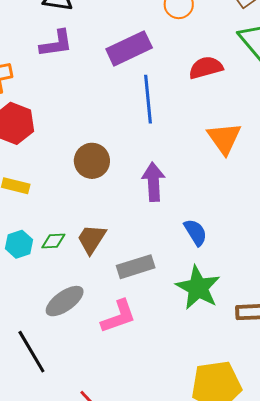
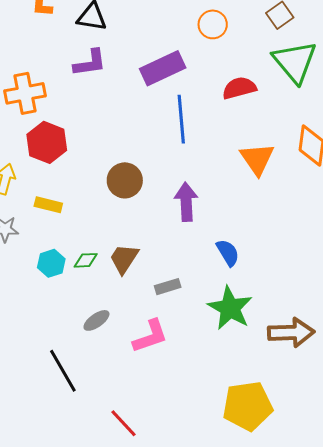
gray rectangle: (136, 267) -> (168, 287), size x0.7
gray ellipse: (65, 301) -> (96, 320), size x0.7

